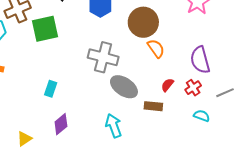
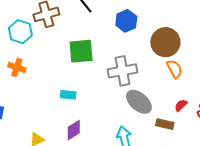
green square: (45, 29) -> (81, 51), moved
gray cross: (103, 57) -> (123, 71), turned -32
cyan rectangle: (51, 89) -> (68, 95), turned 70

